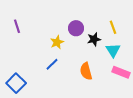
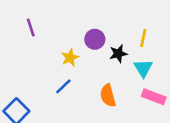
purple line: (17, 26) -> (31, 27), moved
yellow line: (113, 27) -> (143, 38), turned 32

